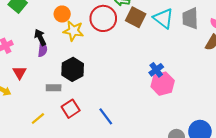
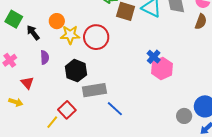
red circle: (103, 18) -> (96, 37), moved
black arrow: (40, 37) -> (33, 33), moved
gray rectangle: (54, 88) -> (94, 90), moved, size x1.6
red square: (71, 109) -> (67, 110), moved

